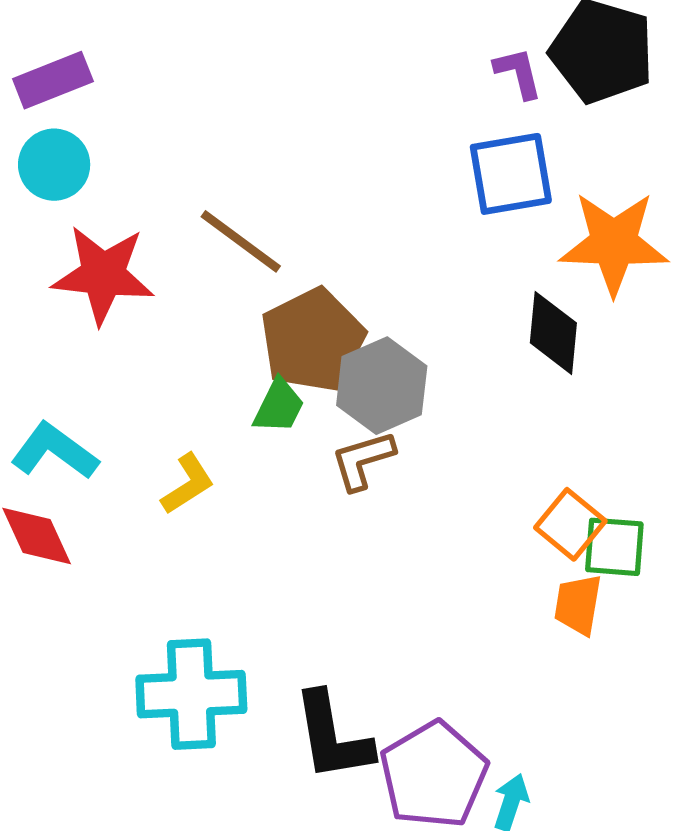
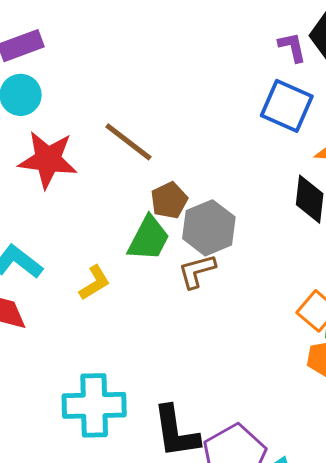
blue square: (511, 174) -> (287, 106), turned 32
brown pentagon: (313, 340) -> (169, 200), size x0.6
green trapezoid: (279, 406) -> (149, 238), size x1.4

